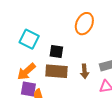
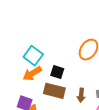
orange arrow: (26, 72) -> (32, 74), moved

